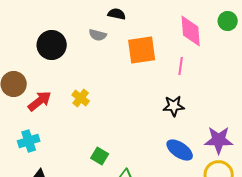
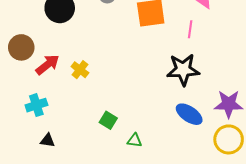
yellow cross: (81, 98) -> (80, 70), moved
black star: (174, 106) -> (183, 70), size x1.5

